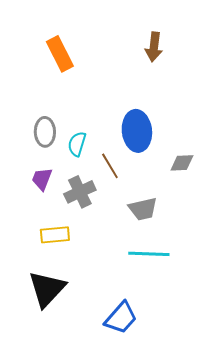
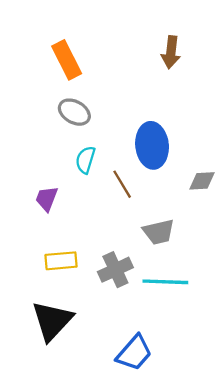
gray ellipse: (45, 132) -> (74, 112), moved, turned -60
gray cross: (80, 192) -> (115, 270), moved

